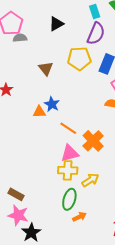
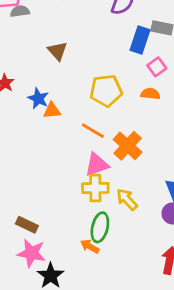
yellow pentagon: (79, 59) -> (106, 91), moved
blue star: (52, 104) -> (38, 98), moved
yellow arrow: (90, 180) -> (127, 199), turned -96
orange arrow: (79, 217) -> (90, 246), moved, turned -120

